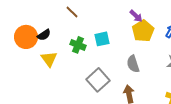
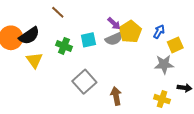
purple arrow: (136, 16) -> (114, 23), moved
black semicircle: (44, 35) -> (29, 36), size x1.5
gray semicircle: (133, 64) -> (114, 39), moved, turned -96

